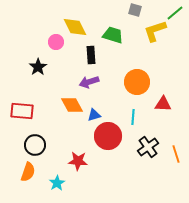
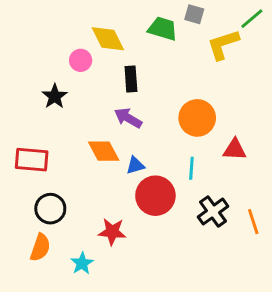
green trapezoid: (113, 35) -> (163, 29), moved
purple arrow: (89, 82) -> (128, 118), turned 48

